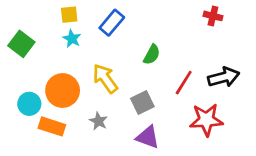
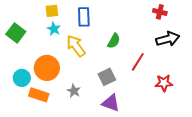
blue rectangle: (112, 23) -> (84, 17), turned -42
black arrow: (224, 77) -> (168, 39), moved
yellow arrow: (105, 79) -> (76, 46), moved
red star: (206, 120) -> (164, 83), moved, size x0.7

